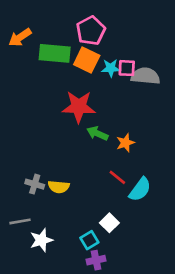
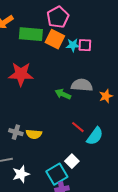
gray semicircle: (145, 76) -> (82, 85), moved
red star: (79, 107) -> (21, 74), moved
orange star: (125, 143) -> (106, 96), moved
cyan square: (89, 240) -> (57, 174), size x1.5

